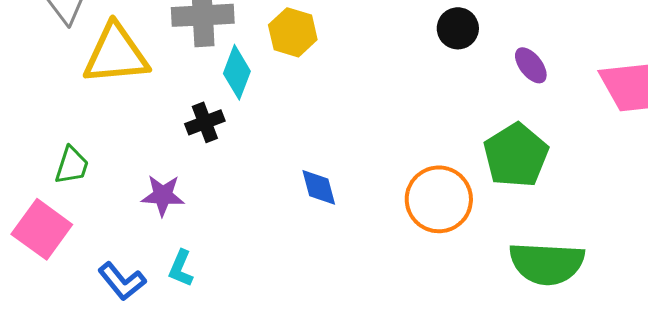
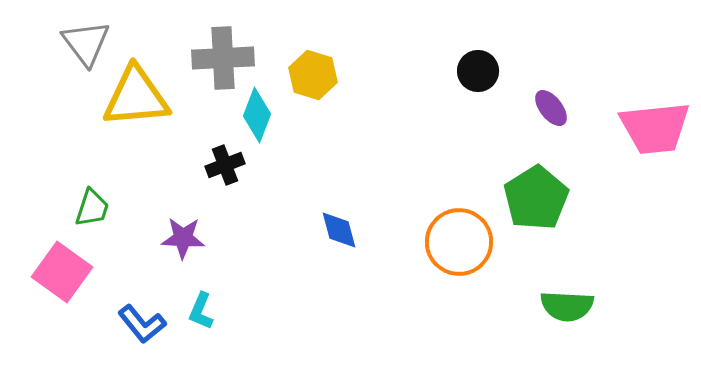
green semicircle: (547, 263) -> (567, 306), size x0.7

